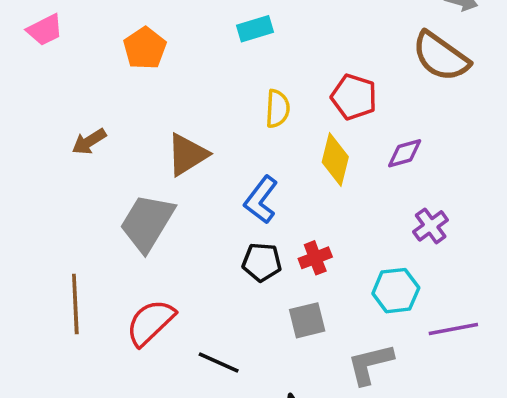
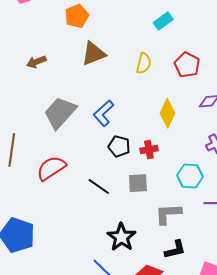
cyan rectangle: (255, 29) -> (163, 21), moved, turned -30
brown triangle: (187, 154) -> (94, 54), moved
yellow diamond: (335, 160) -> (167, 113), moved
blue L-shape: (261, 200) -> (103, 113), moved
black line: (219, 363) -> (99, 186), moved

